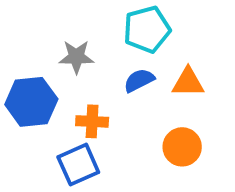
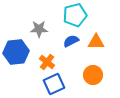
orange cross: (92, 121) -> (47, 62), turned 35
blue square: (78, 165) -> (54, 84), moved

